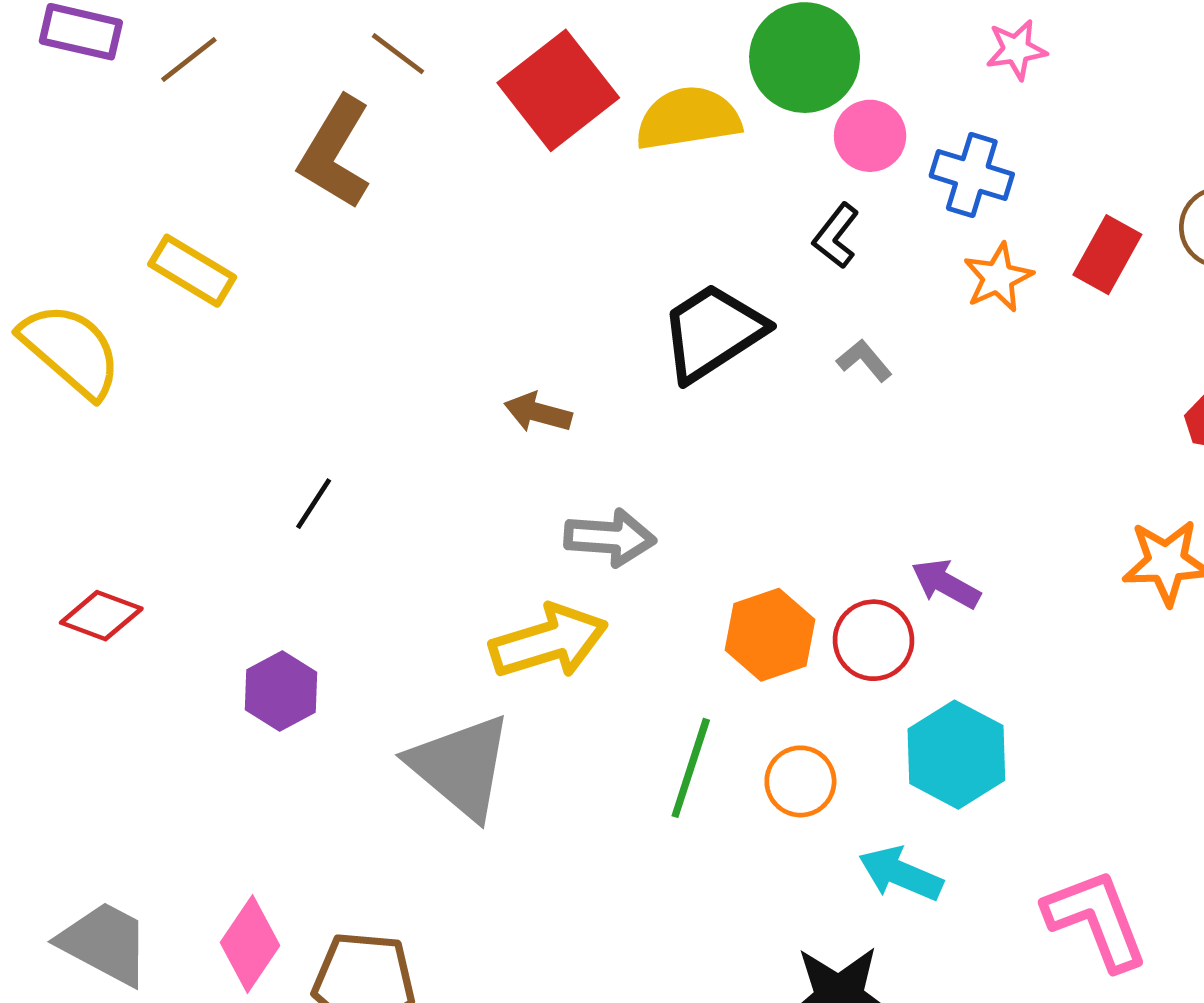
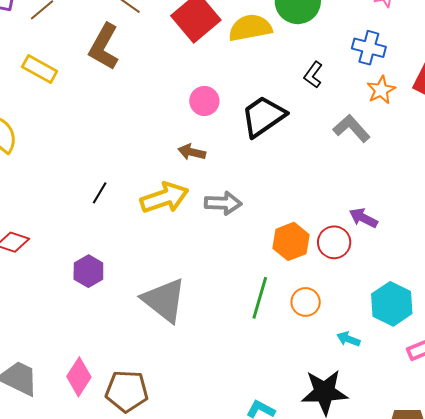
pink circle: (870, 136) -> (204, 101), moved
yellow rectangle: (192, 271) -> (40, 69), moved
gray L-shape: (864, 360) -> (351, 128), moved, size x1.6
yellow arrow: (549, 642) -> (164, 198), moved
cyan hexagon: (956, 755) -> (392, 304), moved
cyan arrow: (901, 874) -> (348, 339), size x0.7

